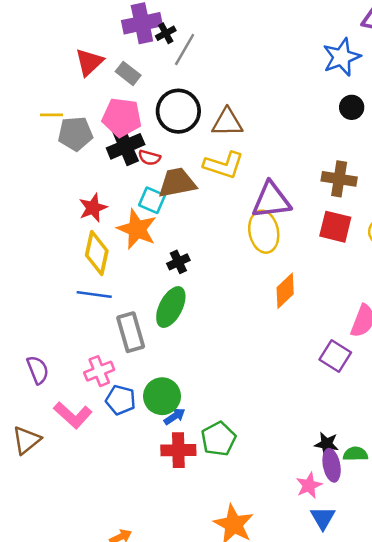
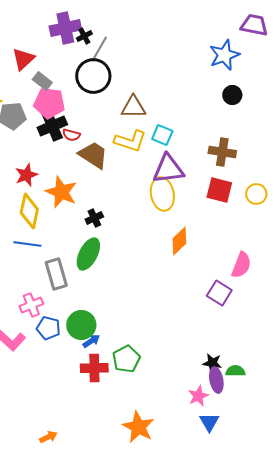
gray rectangle: (128, 73) -> (42, 81), moved
black circle: (178, 111) -> (93, 76), moved
brown trapezoid: (177, 183) -> (93, 155), turned 44
cyan square: (152, 200) -> (162, 135), moved

